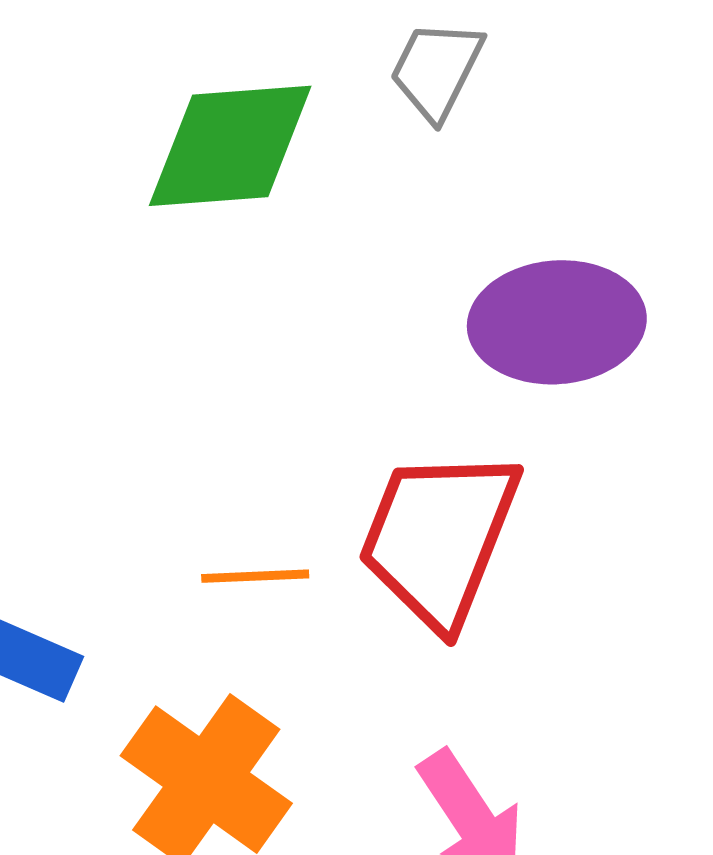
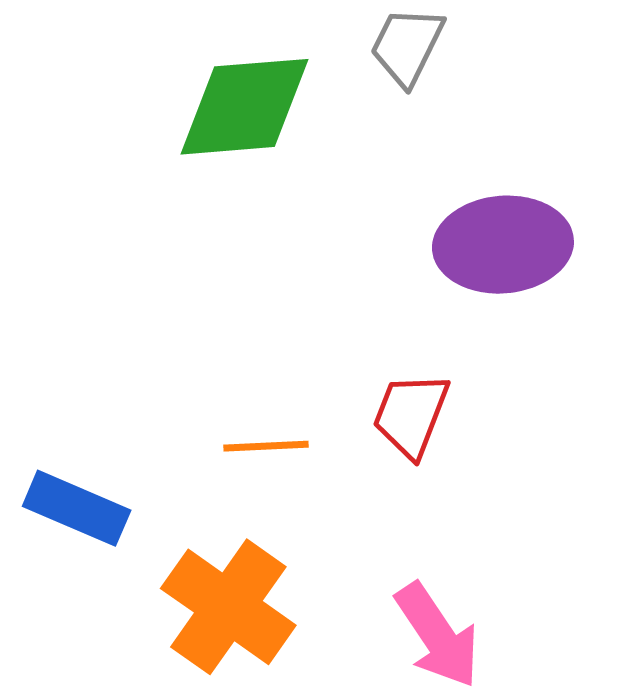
red trapezoid: (439, 538) -> (411, 415), size x0.6

